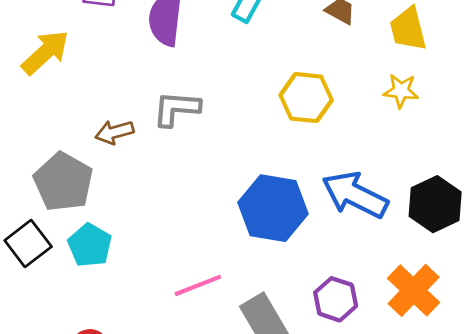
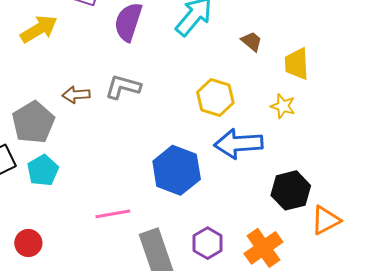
blue arrow: (355, 195) -> (238, 144), moved, turned -42

